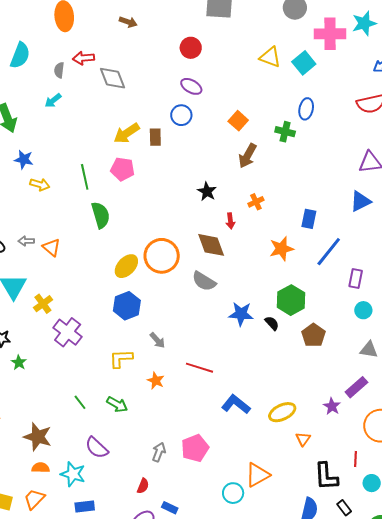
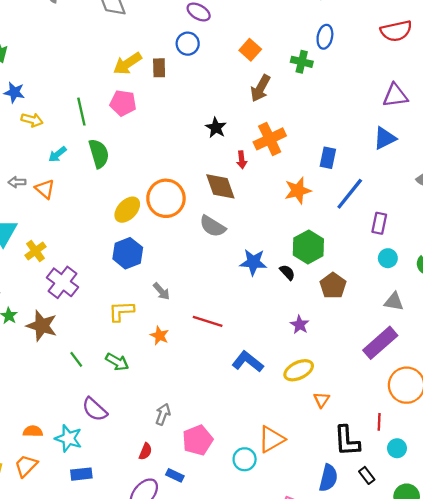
cyan arrow: (53, 101) -> (57, 154), moved
orange cross: (256, 202) -> (270, 139), size x1.8
purple rectangle: (356, 387) -> (380, 343), size x1.4
purple star: (332, 406) -> (300, 325), moved
brown star: (38, 437) -> (42, 326), moved
pink pentagon: (195, 448) -> (198, 440), moved

